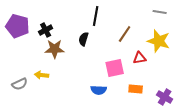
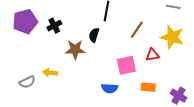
purple pentagon: (18, 26) -> (25, 21), turned -30
brown star: (55, 49) -> (75, 50), moved

